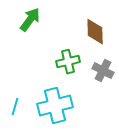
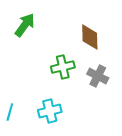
cyan cross: (55, 106) -> (50, 111), size x0.7

